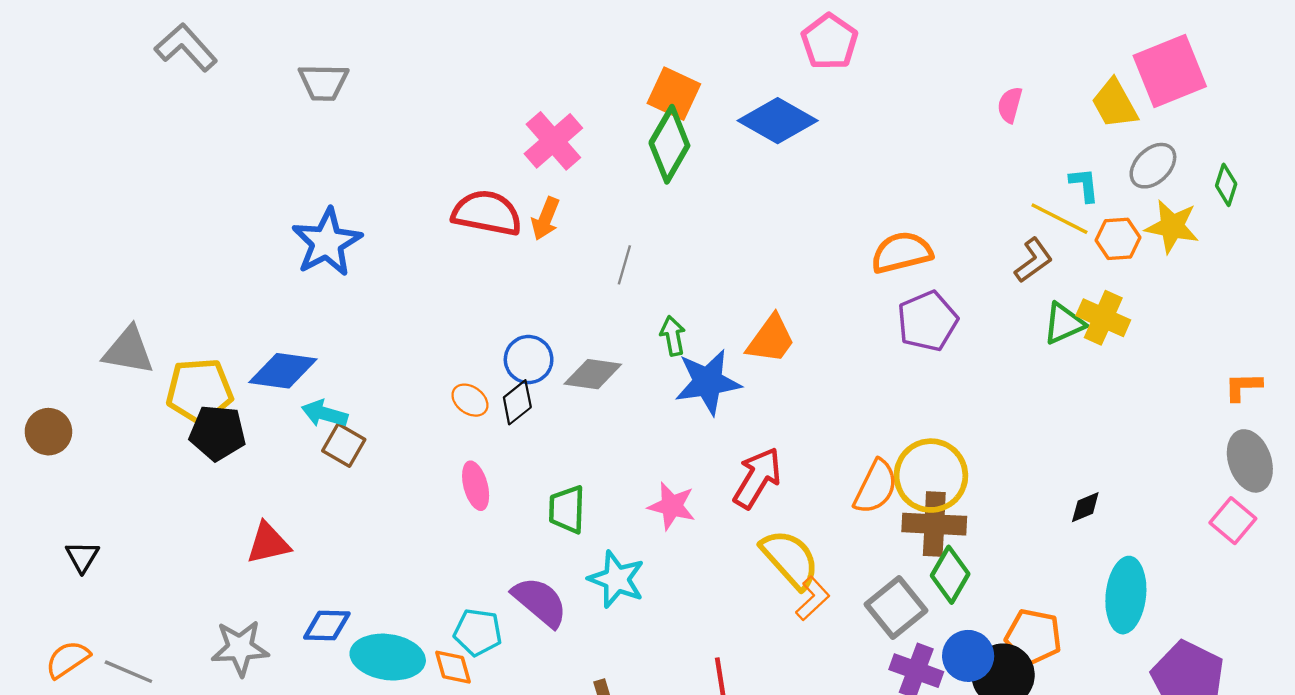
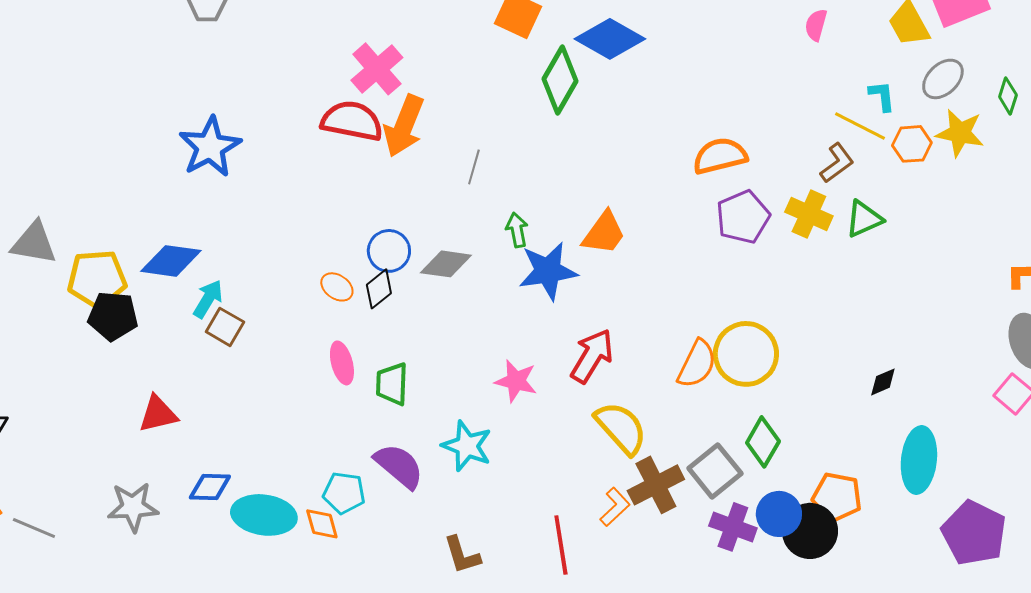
pink cross: (553, 141) -> (377, 69), moved
green diamond: (669, 144) -> (560, 80), moved
orange arrow: (545, 219) -> (404, 126), size x1.6
yellow cross: (1103, 318) -> (809, 214), moved
cyan arrow: (325, 414) -> (208, 299), turned 105
green trapezoid: (567, 509) -> (392, 384), moved
brown cross: (934, 524) -> (656, 485), moved, turned -30
orange L-shape: (813, 598) -> (615, 507), moved

